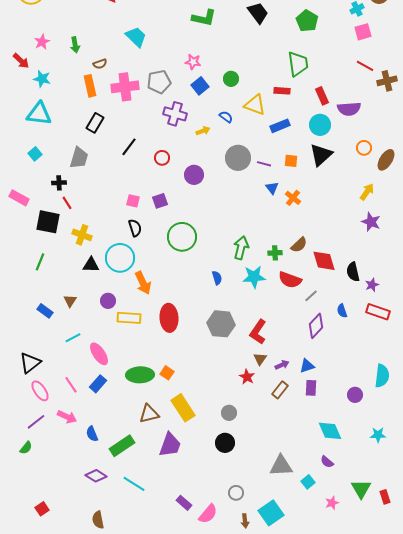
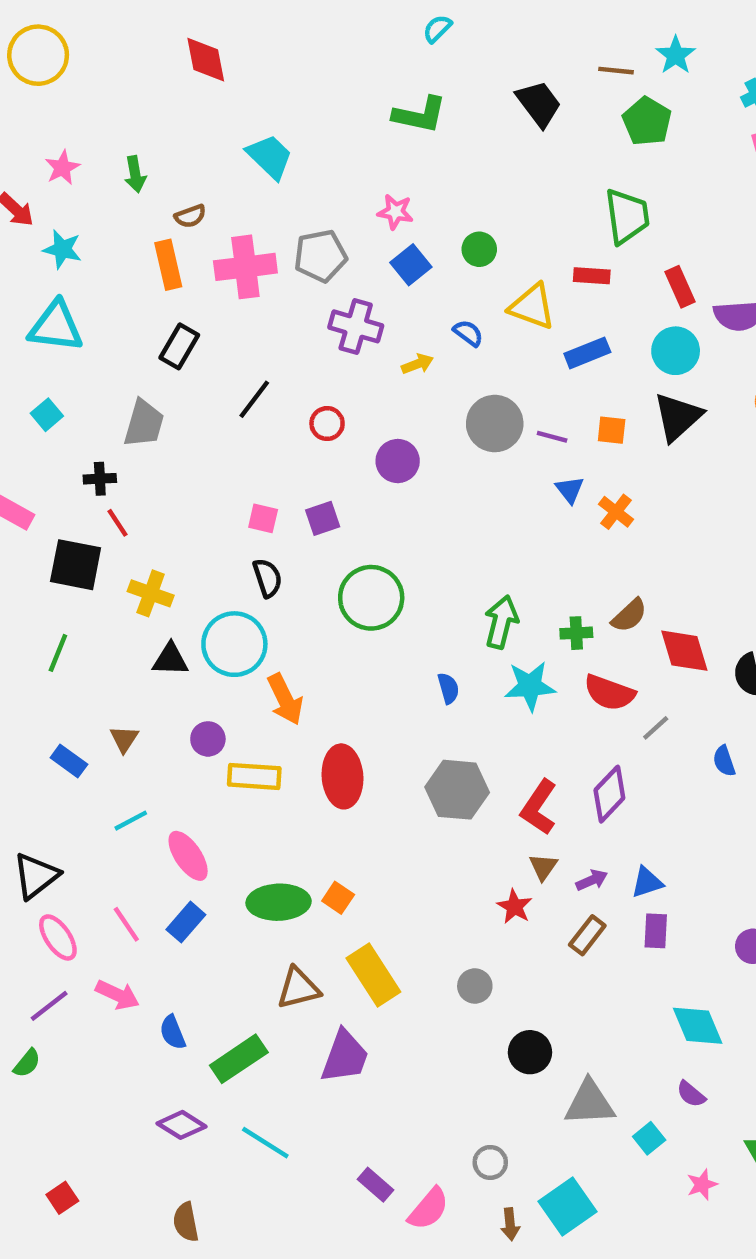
purple diamond: (316, 326) -> (609, 794), moved
black circle: (225, 443) -> (530, 1052), moved

